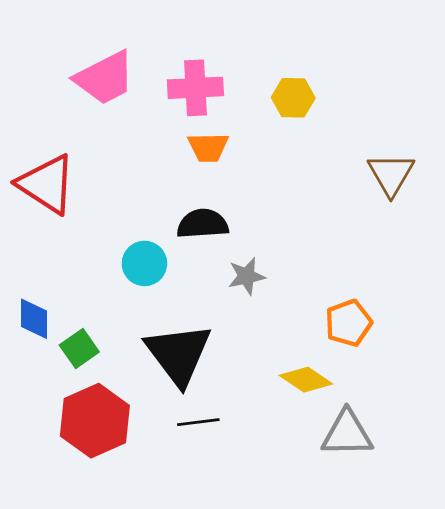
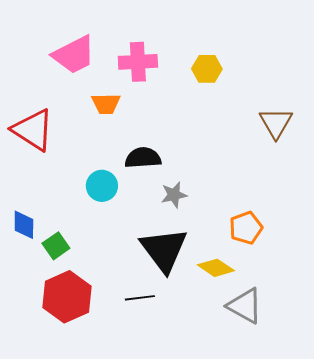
orange trapezoid: (208, 147) -> (106, 104), moved
black triangle: (178, 354) -> (164, 250), moved
gray triangle: (347, 433) -> (245, 306), turned 30

